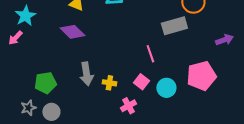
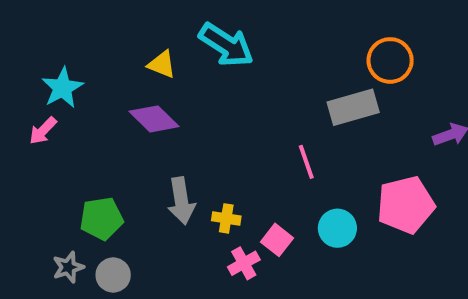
pink square: (141, 82) -> (277, 240), moved
pink cross: (128, 106) -> (244, 263), moved

